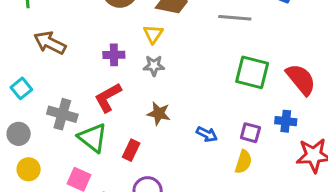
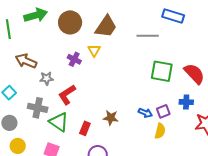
purple cross: (114, 55) -> (74, 59), moved, turned 32
gray star: (154, 66) -> (47, 78), moved
brown star: (159, 113) -> (111, 118), moved
purple square: (250, 133) -> (163, 111), turned -32
blue arrow: (207, 134) -> (145, 113), moved

